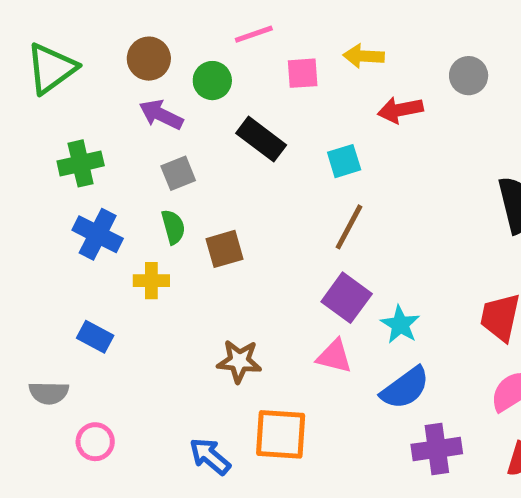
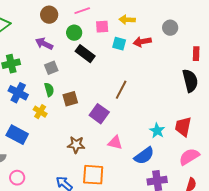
brown circle: (149, 59) -> (49, 15), moved
green circle: (212, 81) -> (74, 33), moved
cyan square: (344, 161) -> (119, 44), moved, turned 32
yellow cross: (151, 281) -> (40, 112), turned 32
purple square: (347, 298) -> (99, 114), moved
cyan star: (400, 325) -> (157, 131), moved
blue rectangle: (95, 337) -> (17, 135), size x1.5

